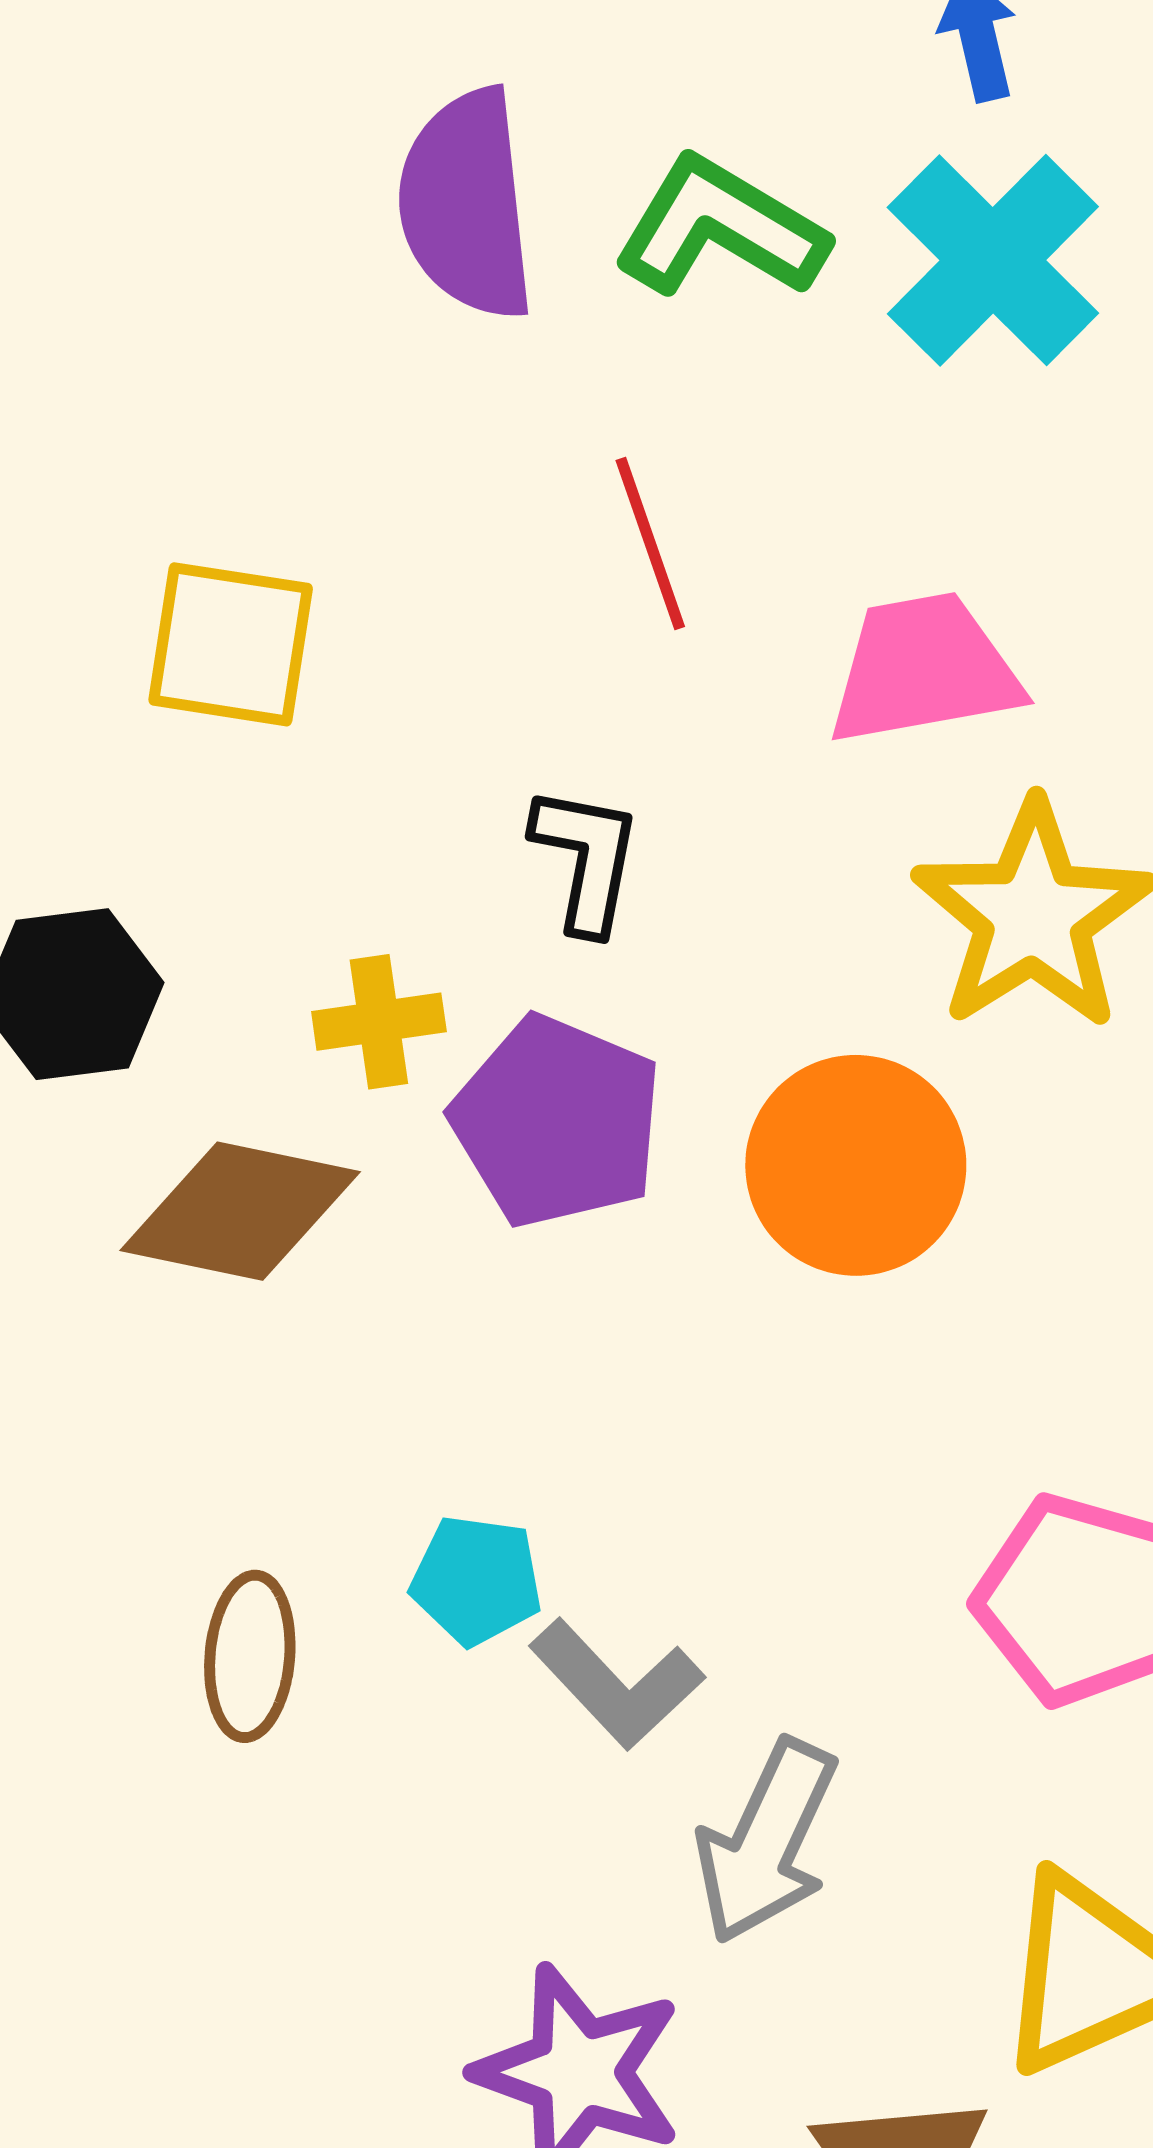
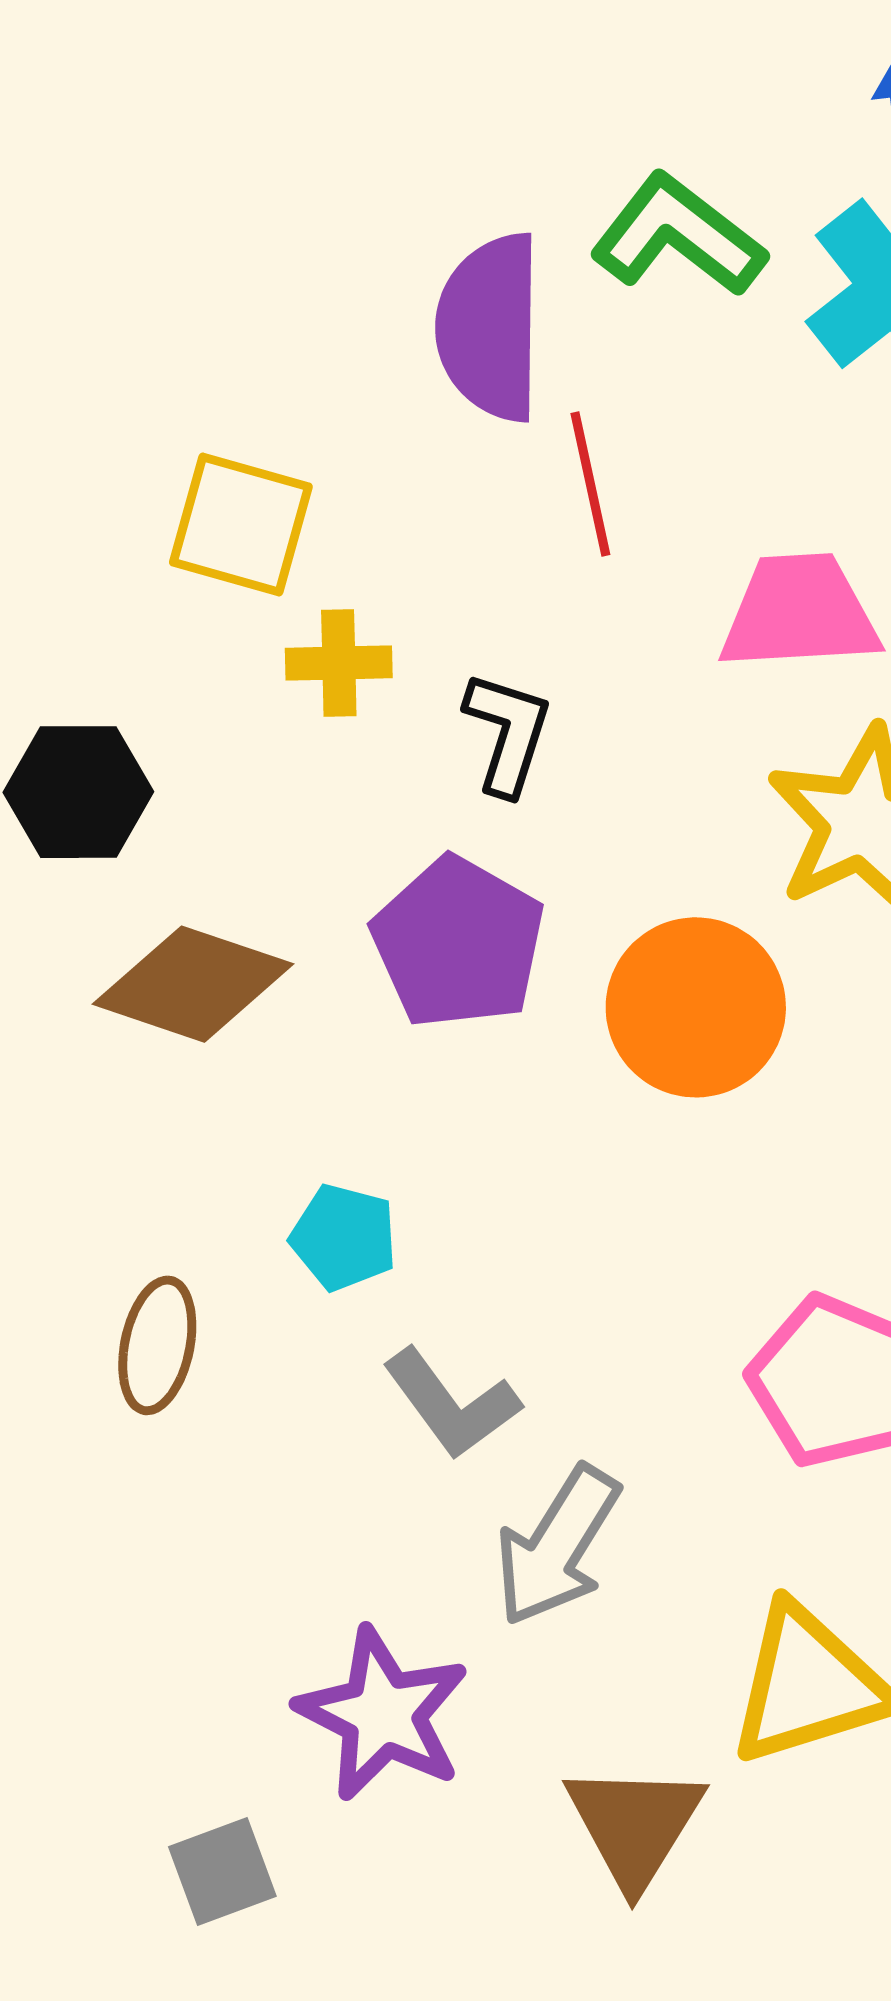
purple semicircle: (467, 204) -> (490, 327), moved
yellow cross: (379, 1022) -> (339, 663), moved
cyan pentagon: (476, 1580) -> (344, 1237), moved

